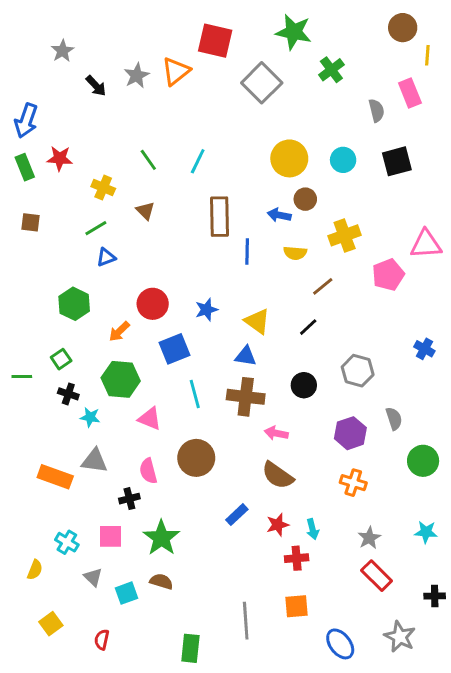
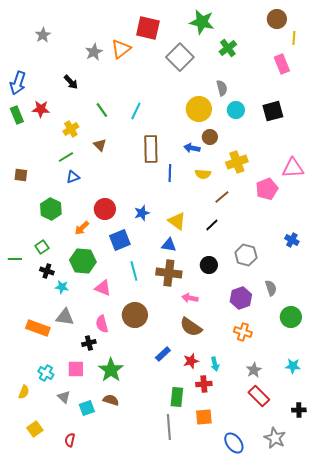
black arrow: (96, 86) -> (71, 82), moved
gray semicircle: (377, 110) -> (222, 88), moved
yellow cross: (103, 187) -> (71, 129), turned 35
brown square: (31, 222) -> (21, 175), moved
green rectangle: (190, 648) -> (177, 397), moved

